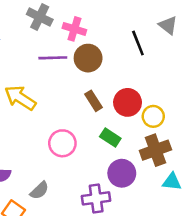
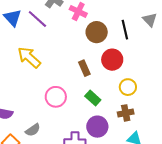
purple line: (53, 58) -> (37, 19), moved, turned 35
brown circle: (88, 58) -> (97, 32), moved
red circle: (128, 102) -> (112, 60), moved
brown cross: (155, 150) -> (126, 113), size x0.7

